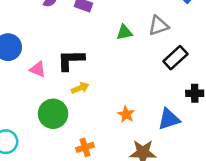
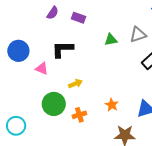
black L-shape: (71, 60) -> (62, 49), moved
orange cross: (85, 147) -> (79, 115), moved

